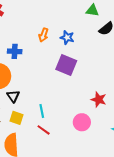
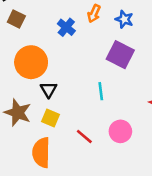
blue cross: (15, 51) -> (66, 27), moved, turned 32
cyan line: (42, 111) -> (101, 91), moved
pink circle: (82, 122) -> (120, 131), moved

